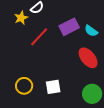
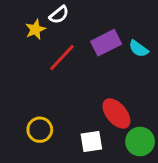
red ellipse: (88, 58) -> (116, 113), moved
white square: (53, 87) -> (91, 141), moved

